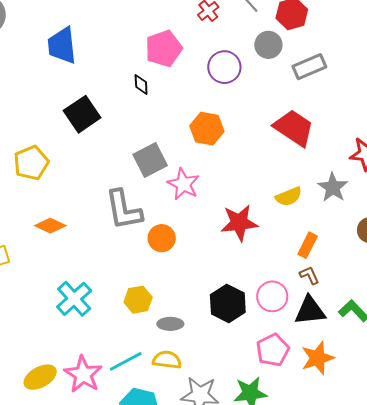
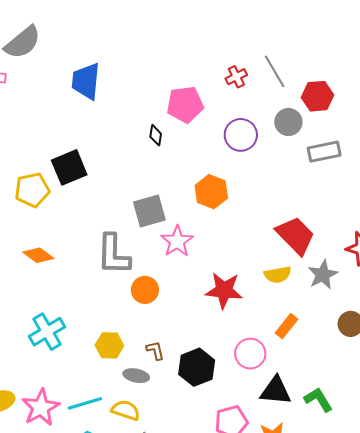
black square: (82, 114) -> (69, 167), moved
red trapezoid: (294, 128) -> (295, 235), moved
brown L-shape: (309, 275) -> (155, 350), moved
pink circle: (272, 296) -> (250, 354), moved

